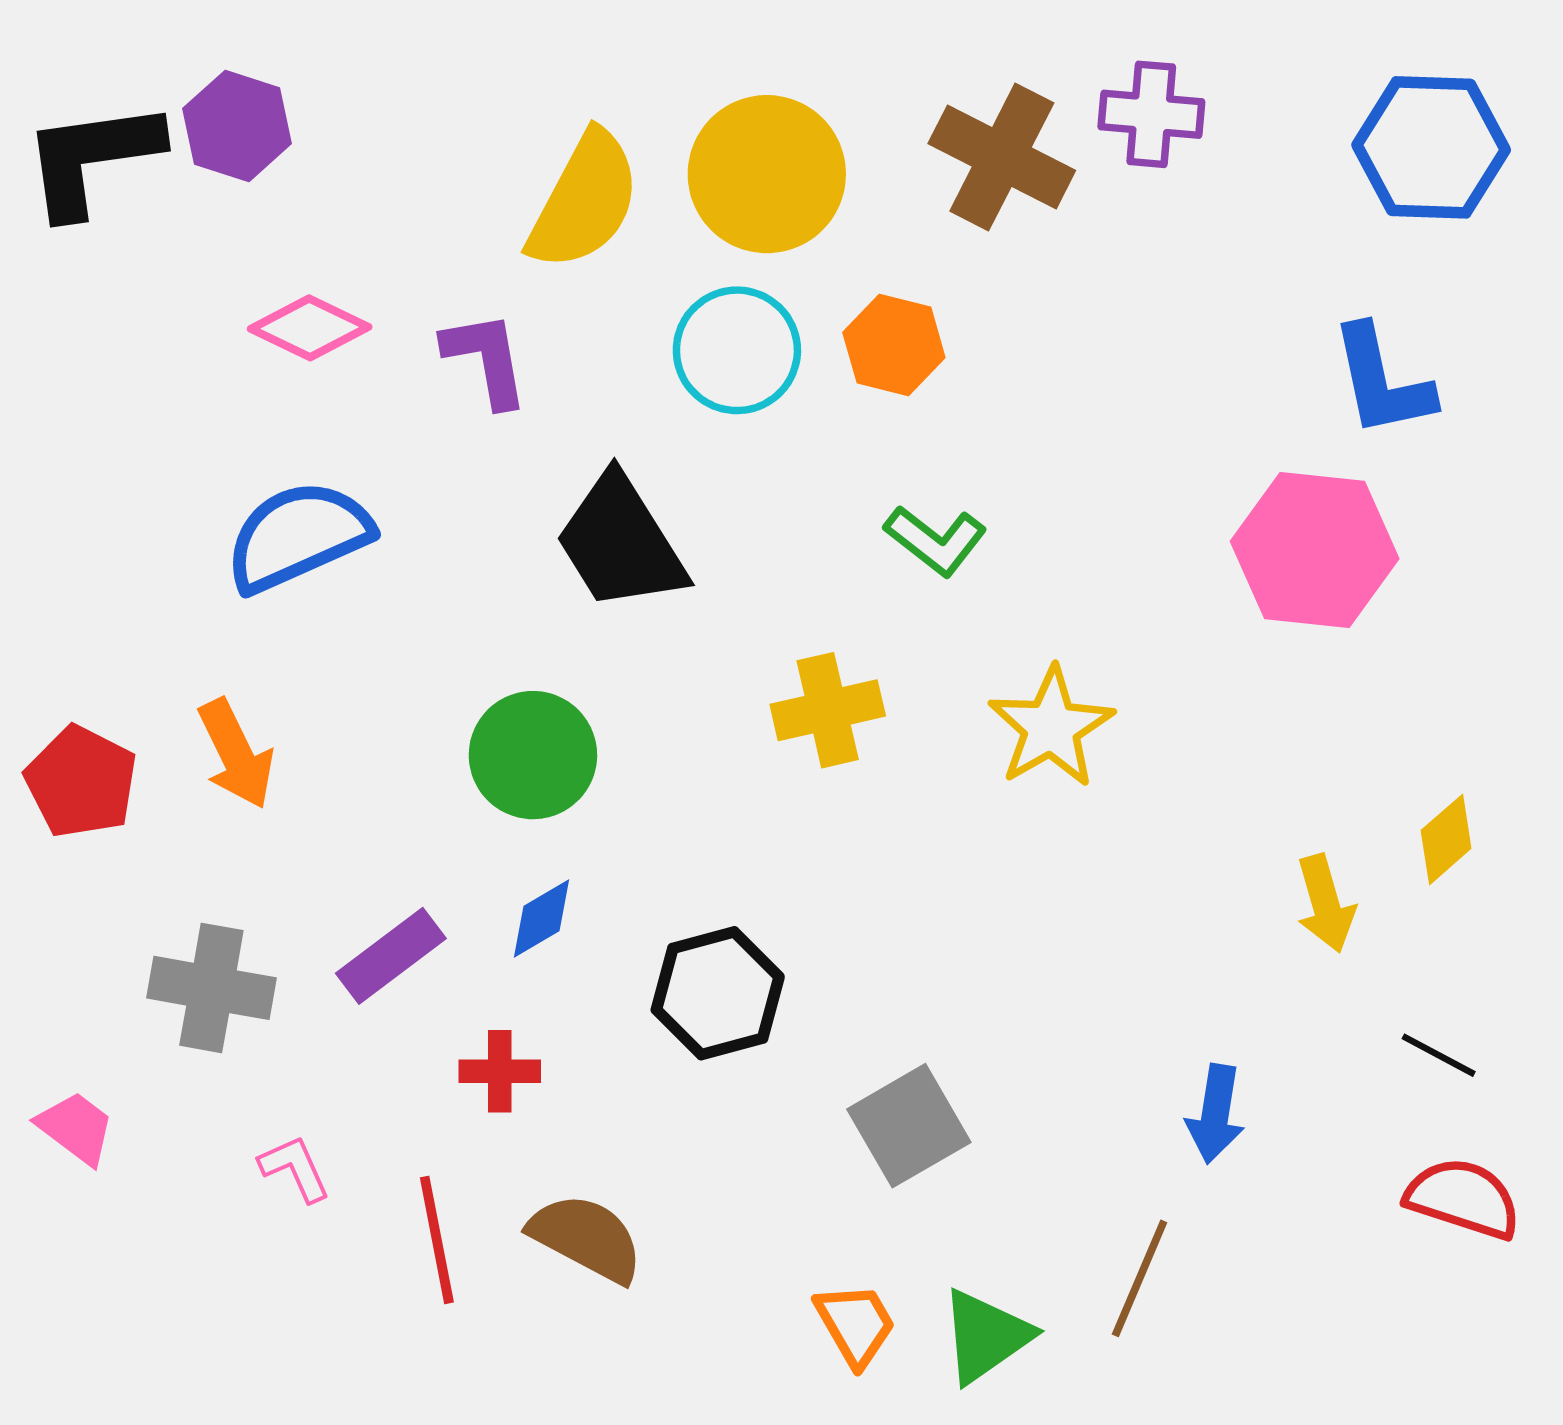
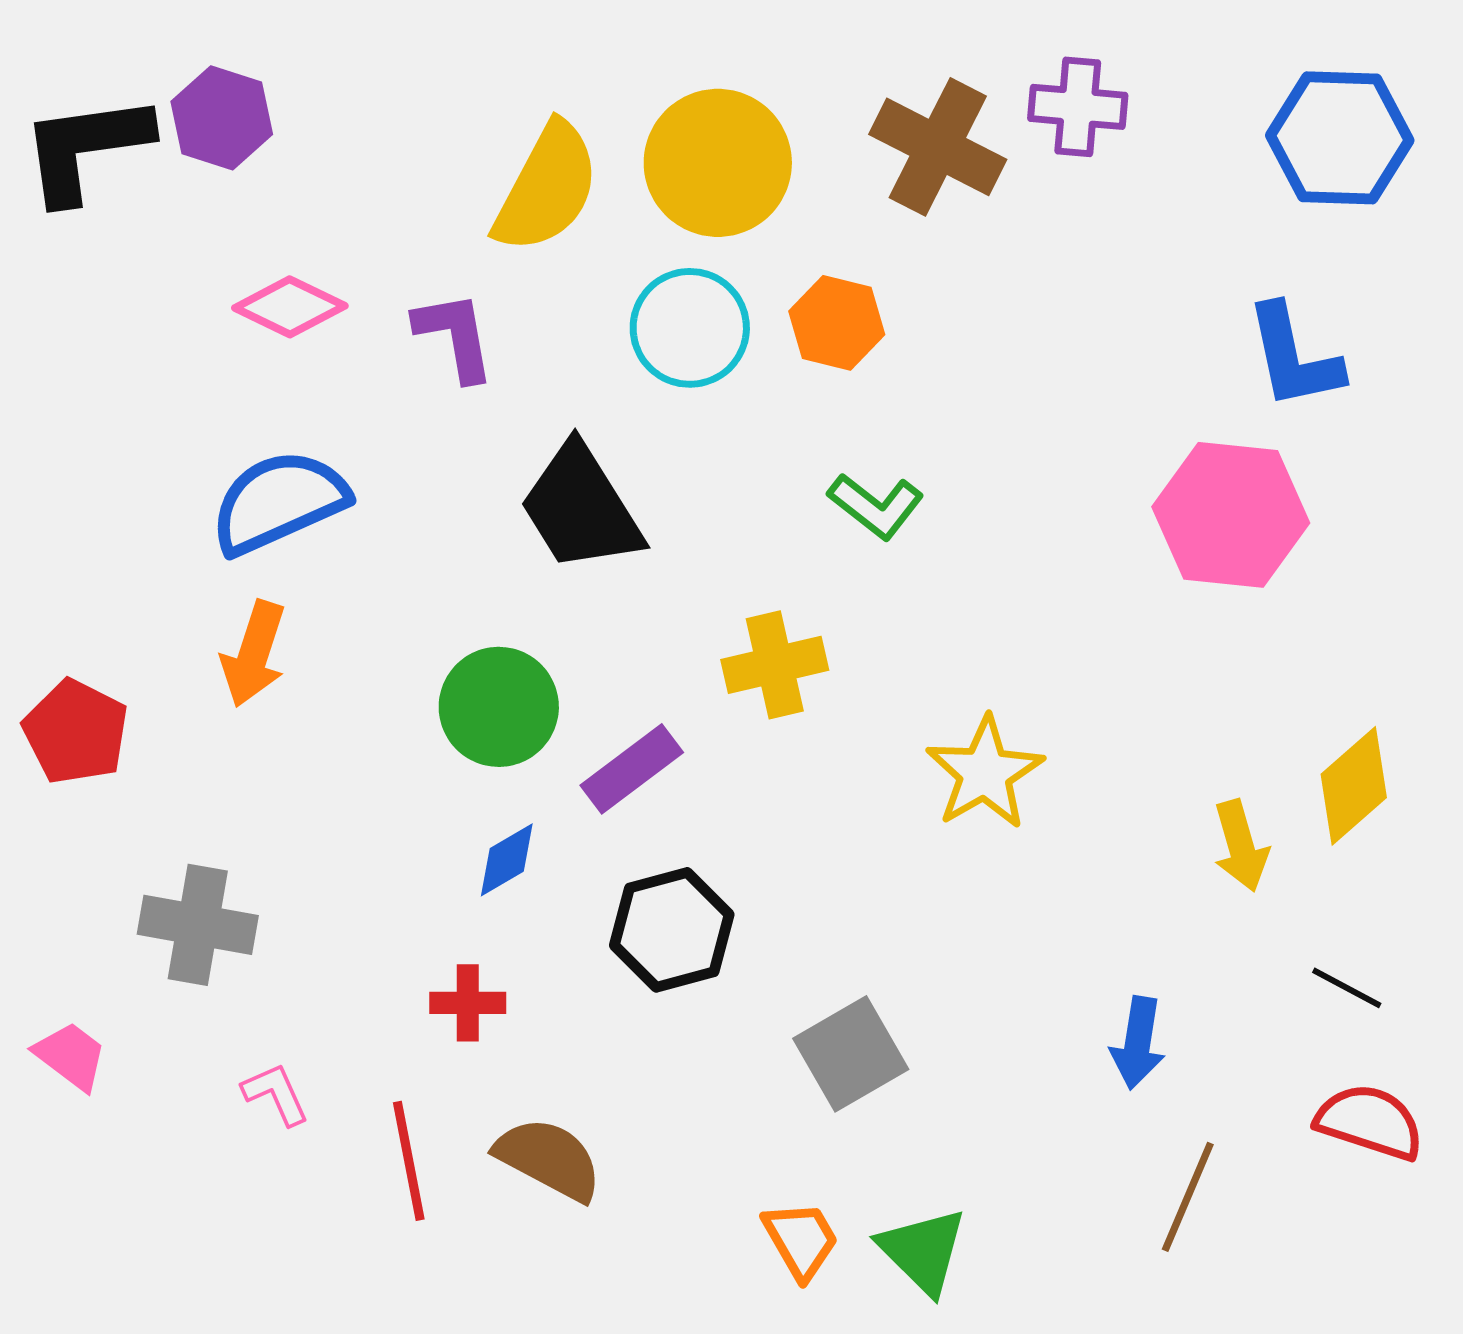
yellow star: (1051, 727) -> (985, 773), moved
orange arrow: (236, 754) -> (254, 654), moved, turned 44
yellow diamond: (1446, 839) -> (1354, 786), size x1.4
purple rectangle: (391, 956) -> (632, 769), moved
brown line: (1140, 1278) -> (1188, 1197), moved
green triangle: (986, 1336) -> (923, 1251), turned -40

